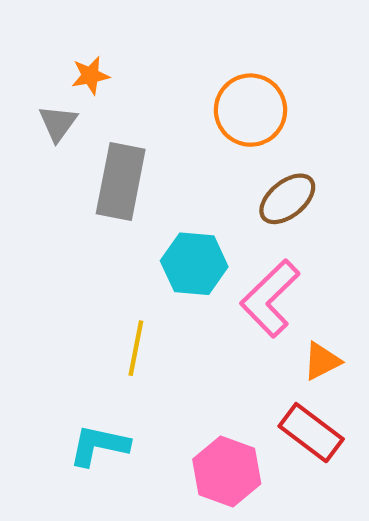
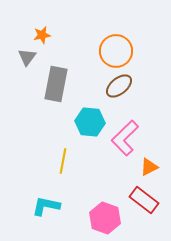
brown ellipse: (287, 199) -> (119, 86), moved

